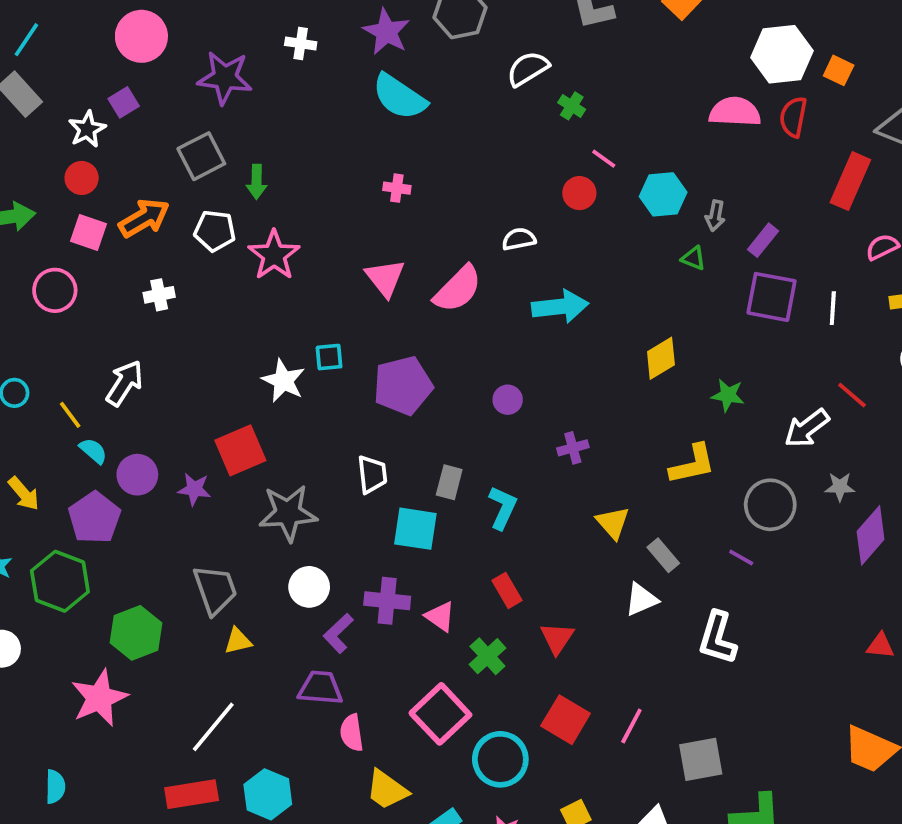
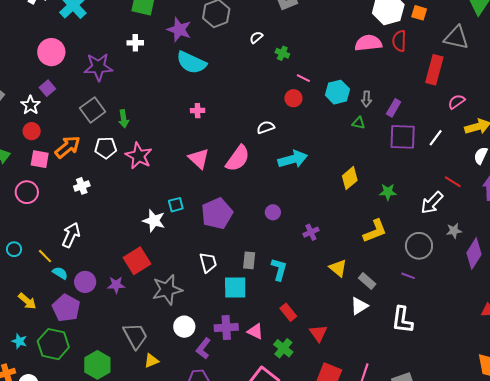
white semicircle: (528, 69) -> (256, 37), size x0.6
white line: (833, 308) -> (436, 138), turned 42

